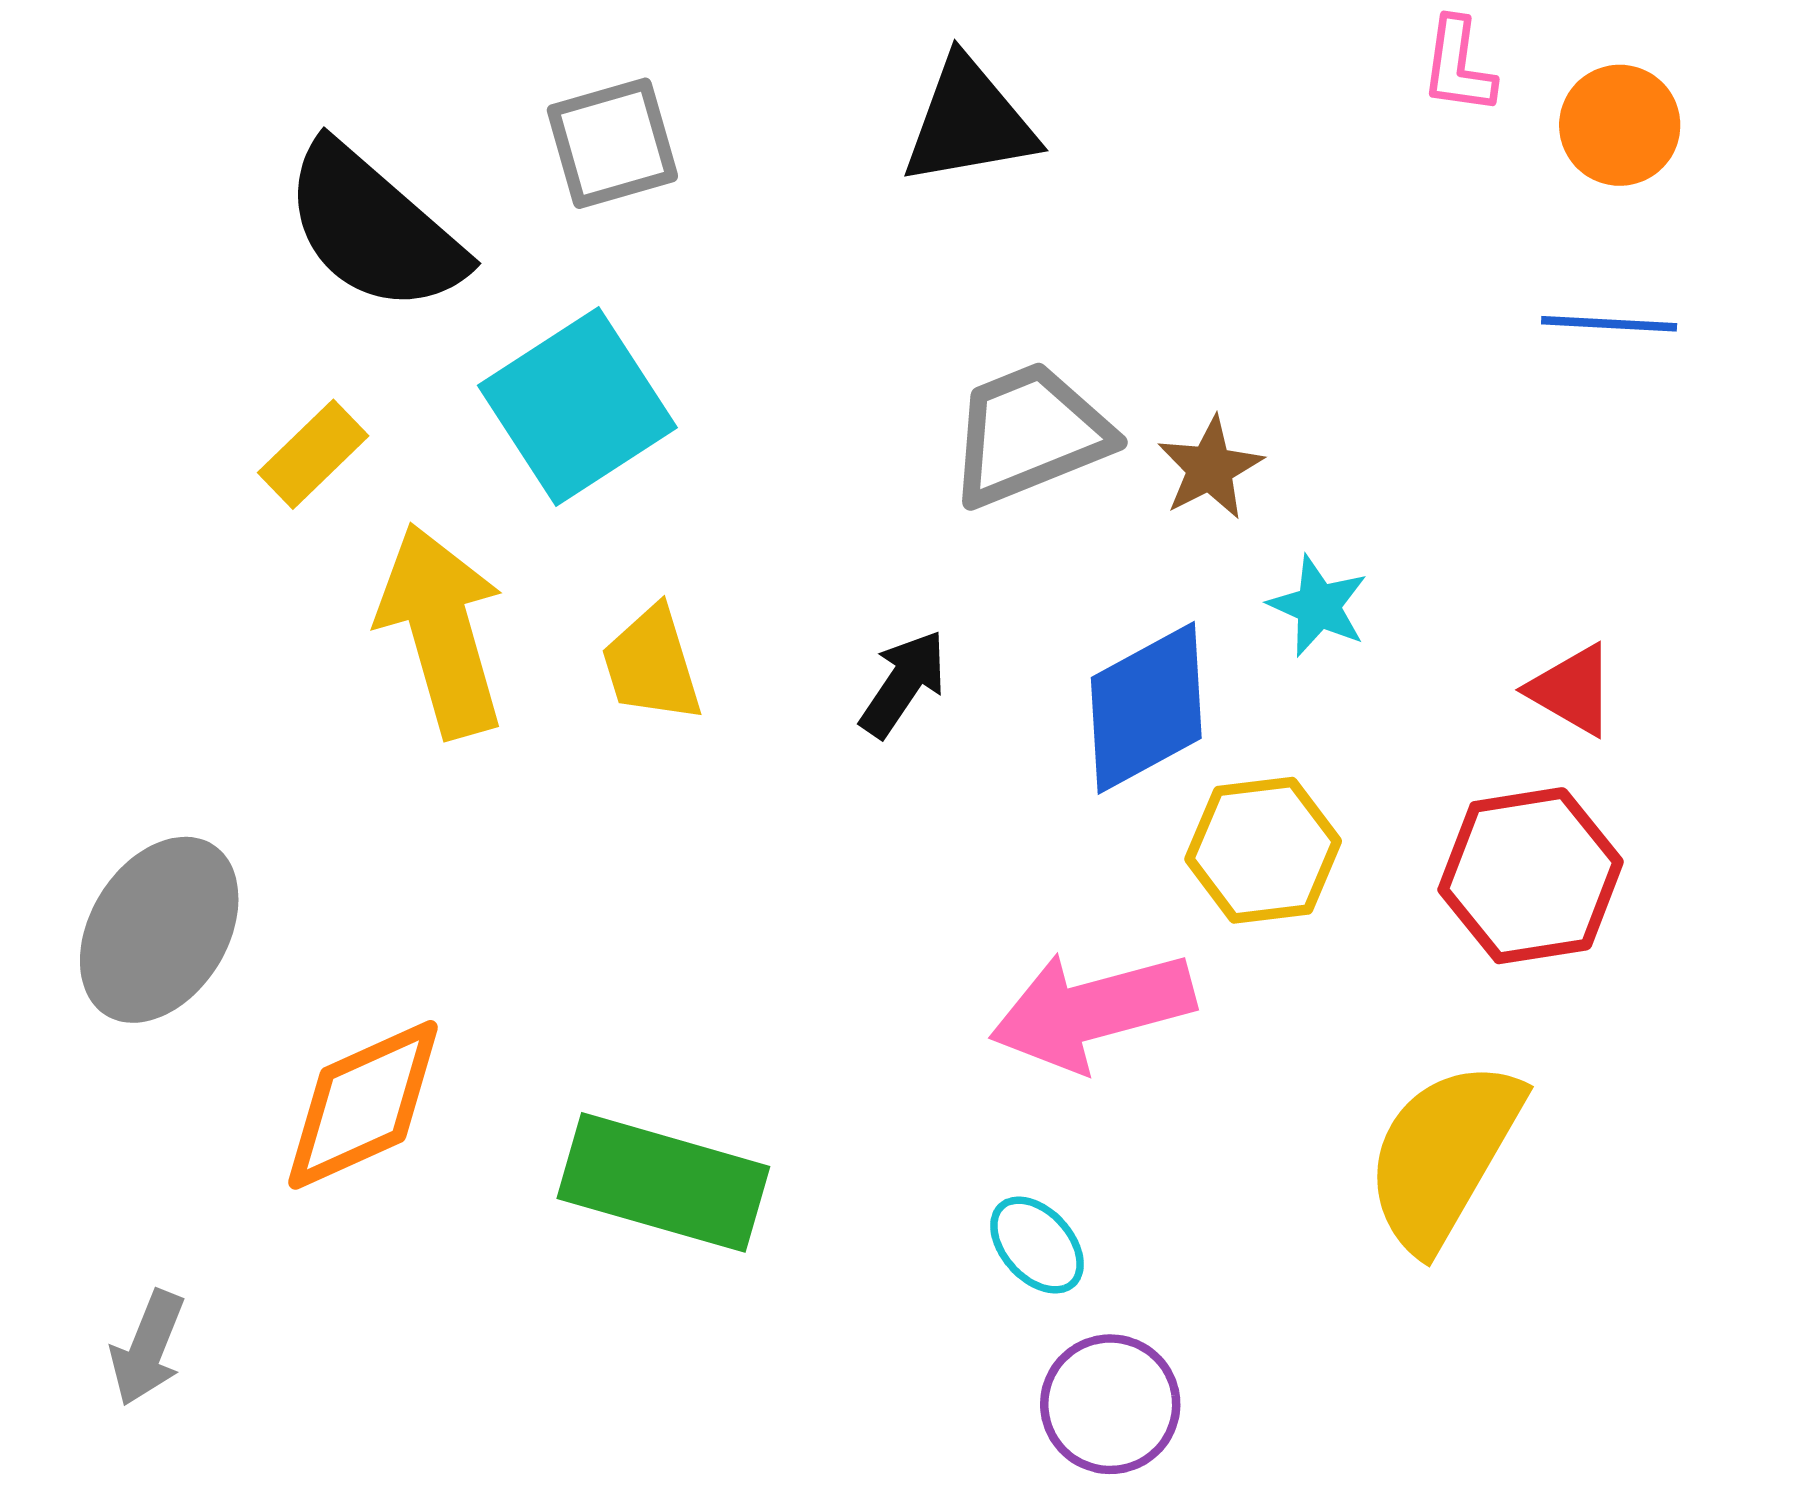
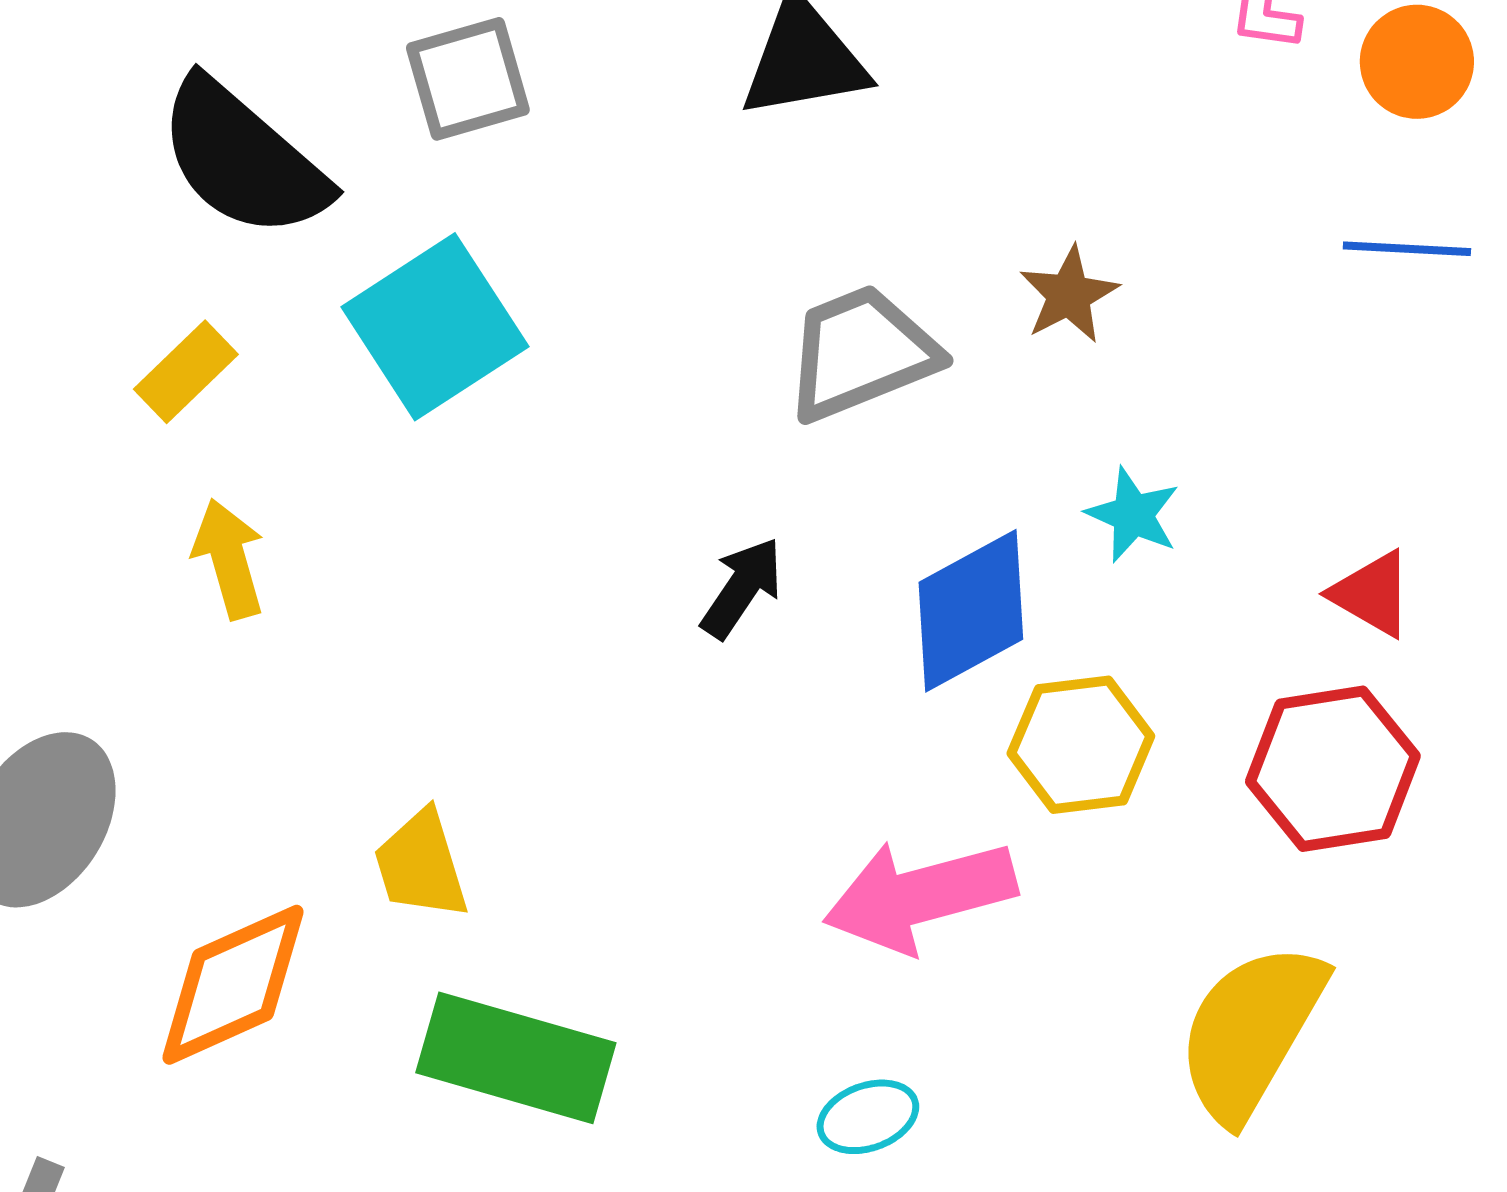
brown star: (1210, 468) -> (1069, 295), moved
yellow arrow: (442, 630) -> (229, 559), moved, size x0.6
yellow trapezoid: (652, 664) -> (421, 865), moved
cyan ellipse: (1037, 1245) -> (868, 1117), turned -68

